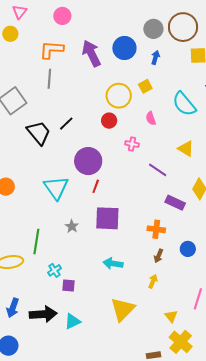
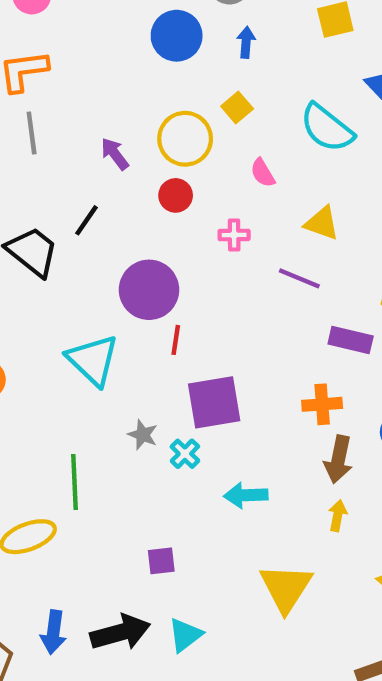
purple arrow: (91, 53) -> (115, 154), moved, size x0.6
yellow triangle: (186, 149) -> (322, 223), moved
brown arrow: (159, 256) -> (338, 459), size x1.5
cyan cross: (54, 270) -> (185, 454), moved

